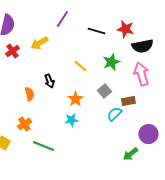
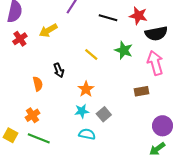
green star: (111, 62) -> (124, 50), turned -30
gray square: (104, 91) -> (104, 114), moved
cyan semicircle: (114, 114) -> (87, 134), moved, turned 56
green line: (43, 146) -> (39, 138), moved
green arrow: (130, 154) -> (157, 149), moved

